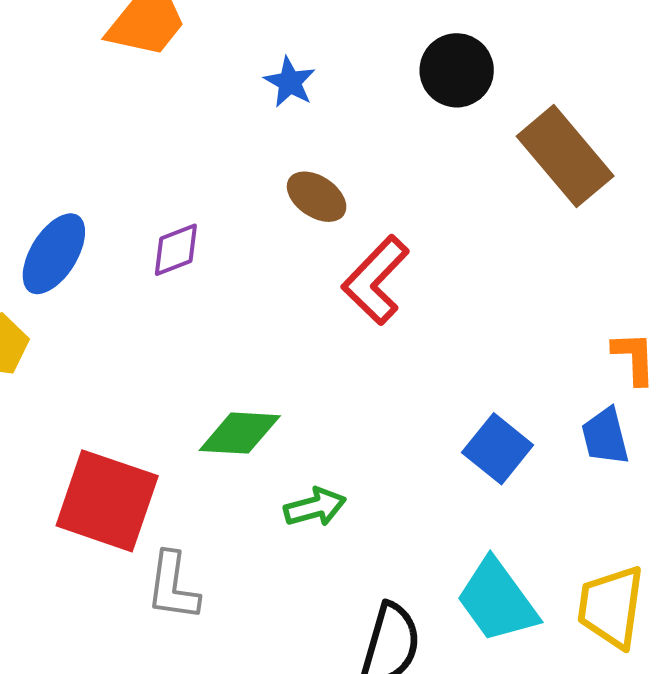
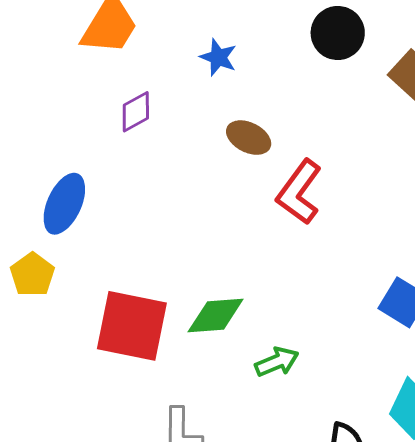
purple diamond: (176, 250) -> (136, 112), moved
red square: (107, 501) -> (132, 326), moved

